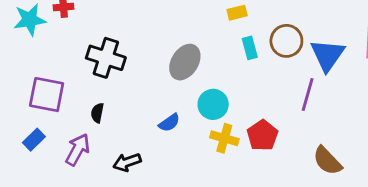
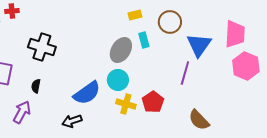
brown circle: (286, 41) -> (170, 22), moved
gray ellipse: (185, 62) -> (121, 50), moved
blue semicircle: (169, 123) -> (87, 93), size x1.8
black arrow: (127, 162) -> (72, 121), moved

